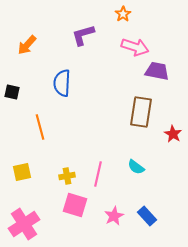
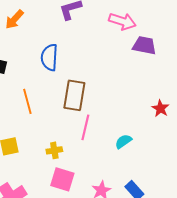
brown rectangle: (141, 112) -> (74, 95), moved
cyan semicircle: (136, 167) -> (123, 141), turned 108
pink line: (98, 174) -> (85, 127), moved

